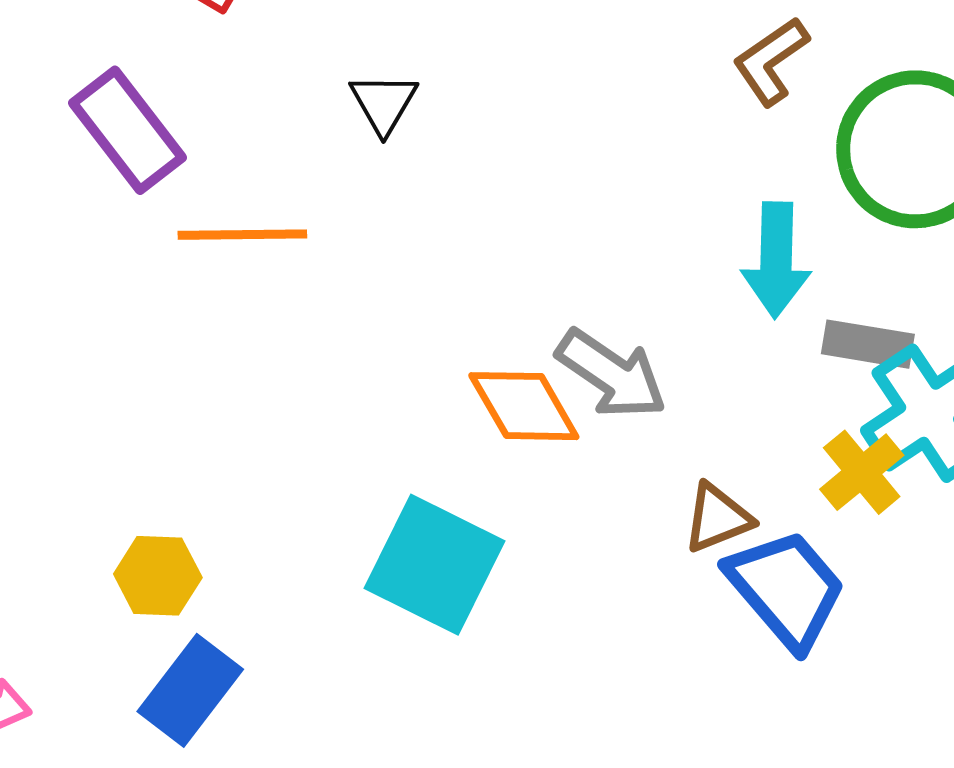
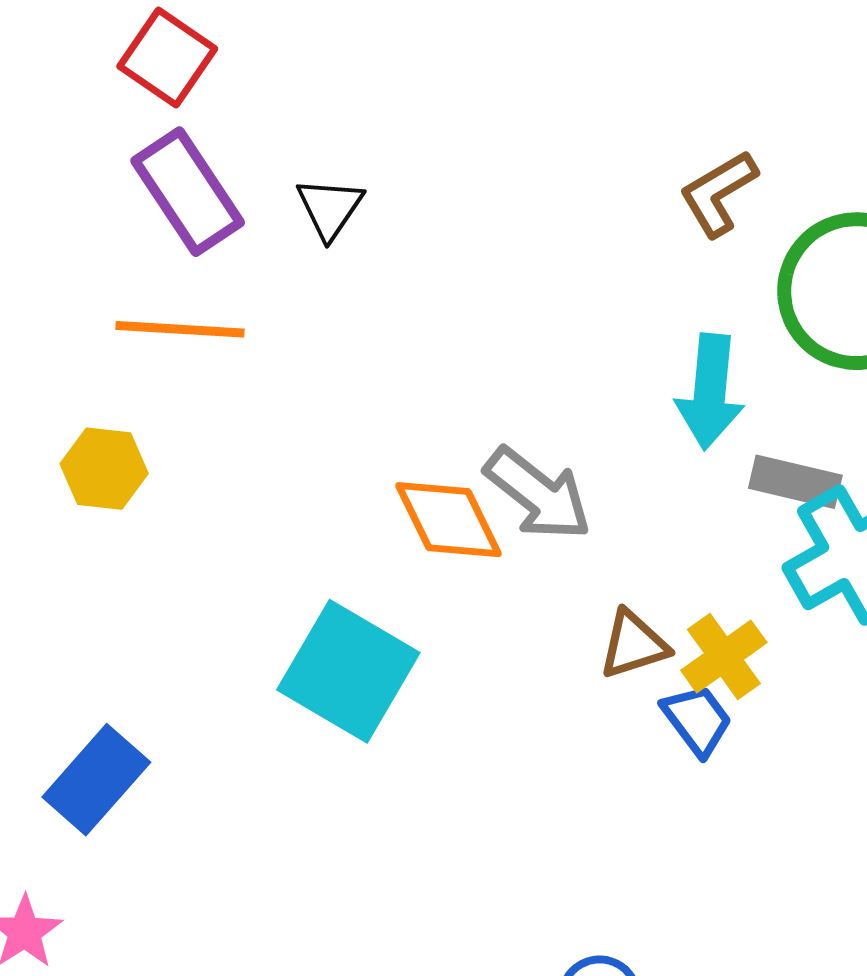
purple rectangle: (128, 130) -> (188, 192), moved
yellow cross: (862, 472) -> (724, 656), moved
yellow hexagon: (158, 576) -> (104, 469), moved
blue trapezoid: (786, 589) -> (697, 720), size x0.6

